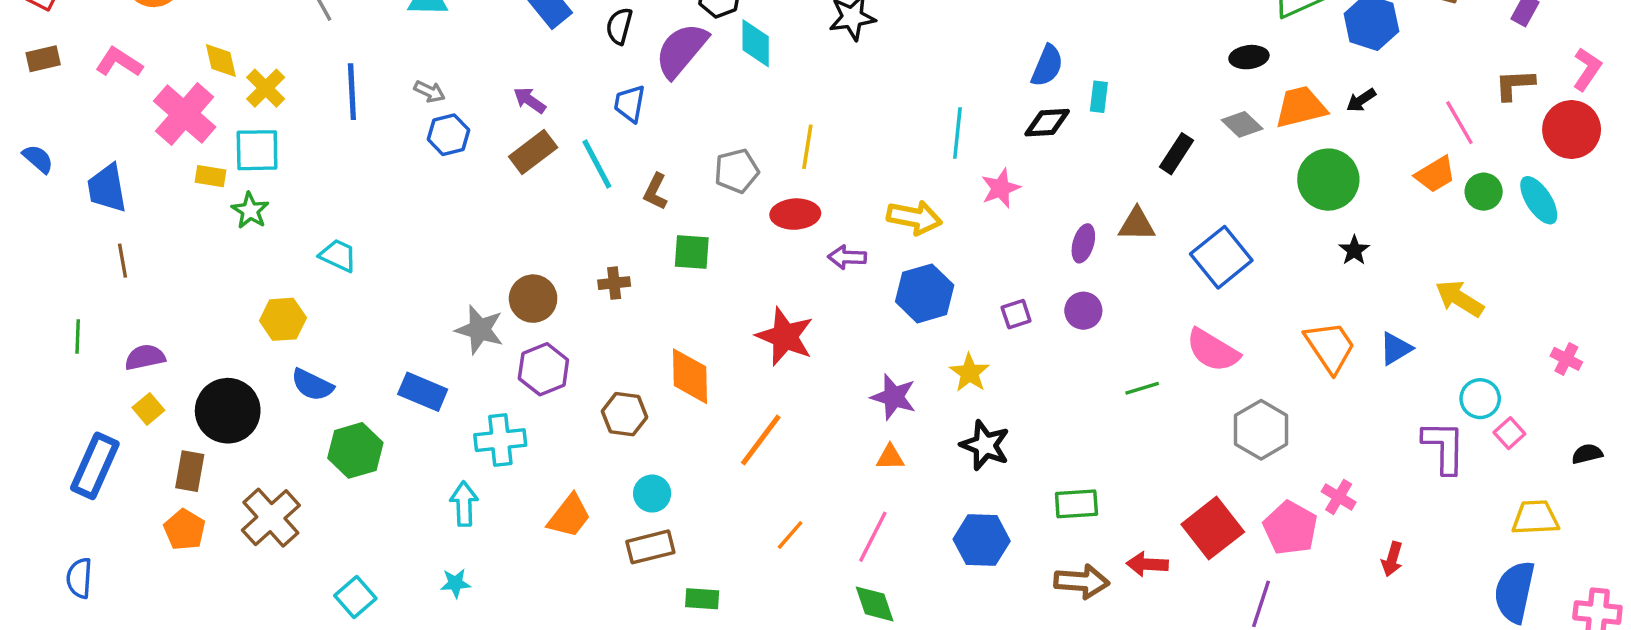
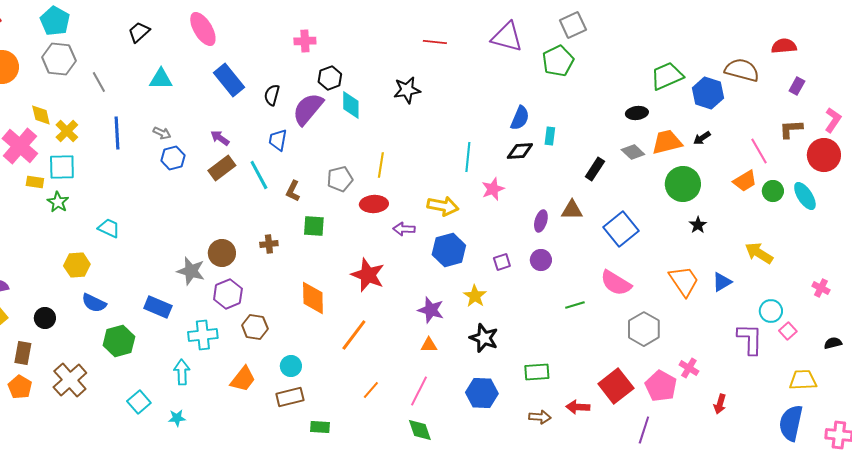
black circle: (228, 411) -> (45, 318), size x0.6
brown hexagon: (624, 414) -> (255, 327), moved
brown arrow: (1082, 581) -> (540, 417), size x0.7
cyan square: (355, 597) -> (139, 402), moved

